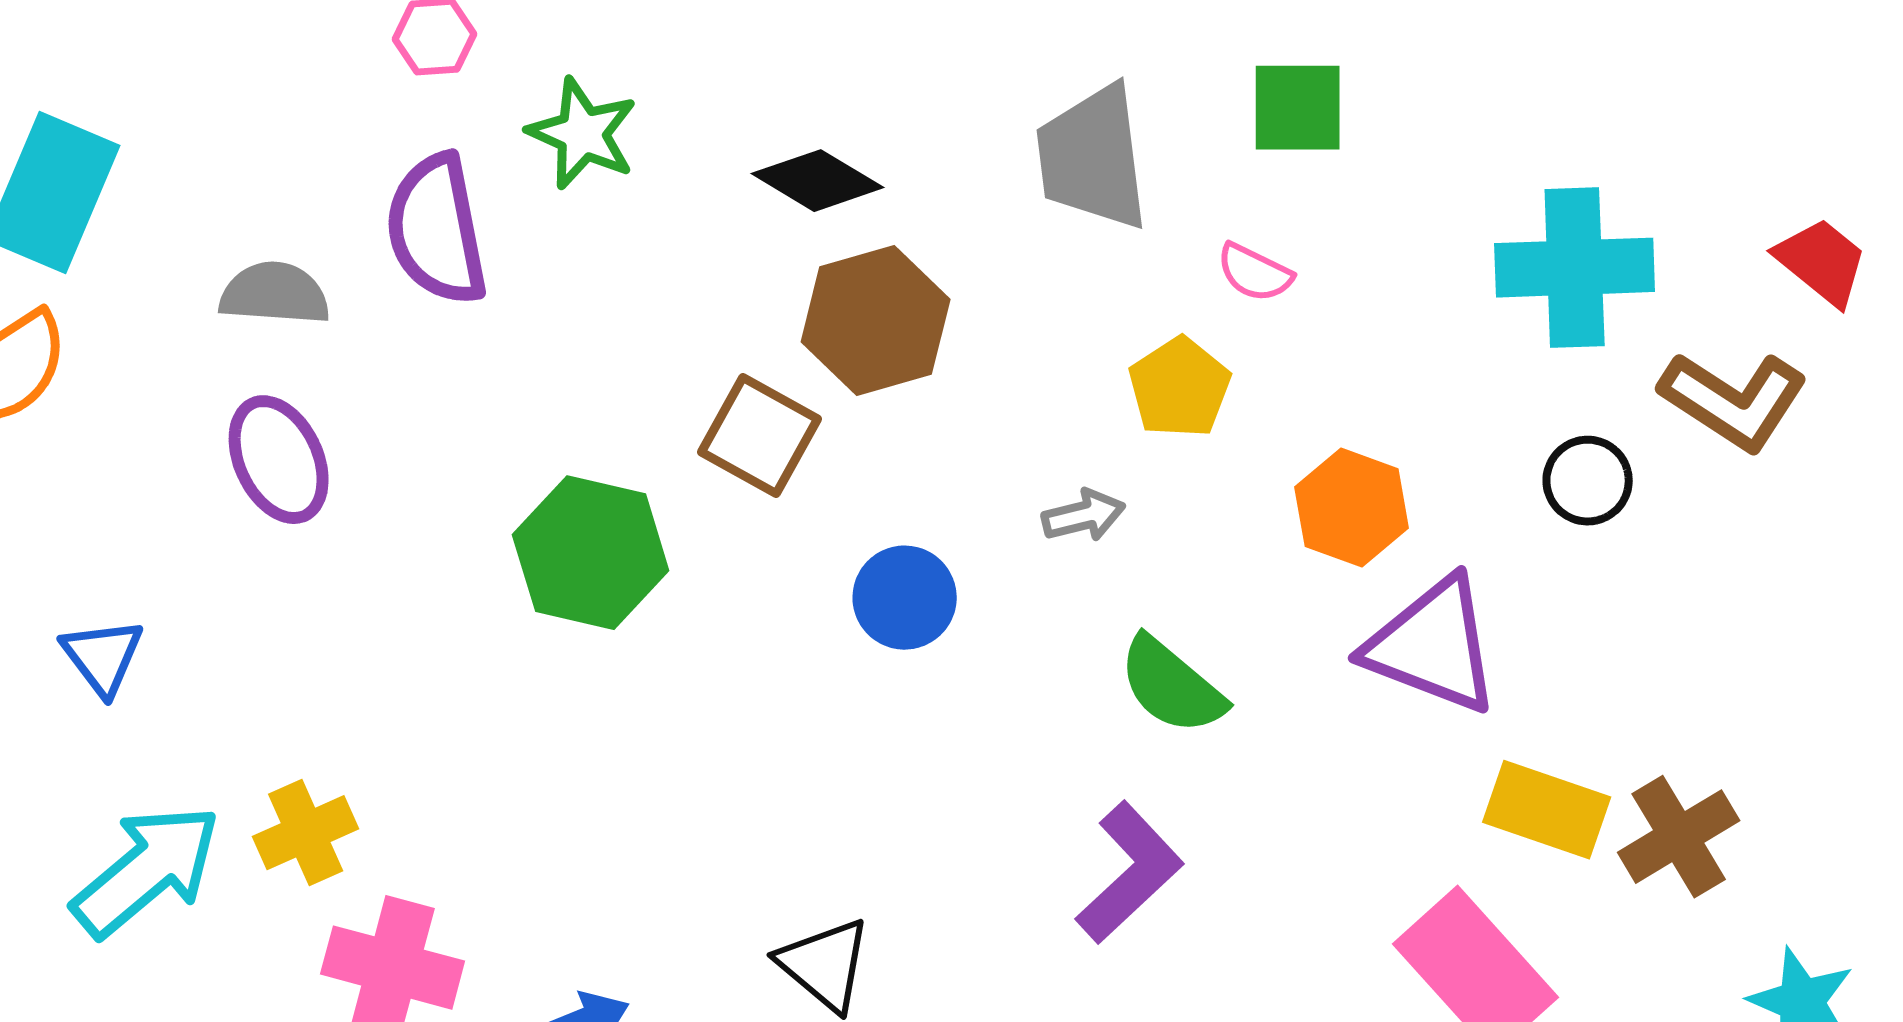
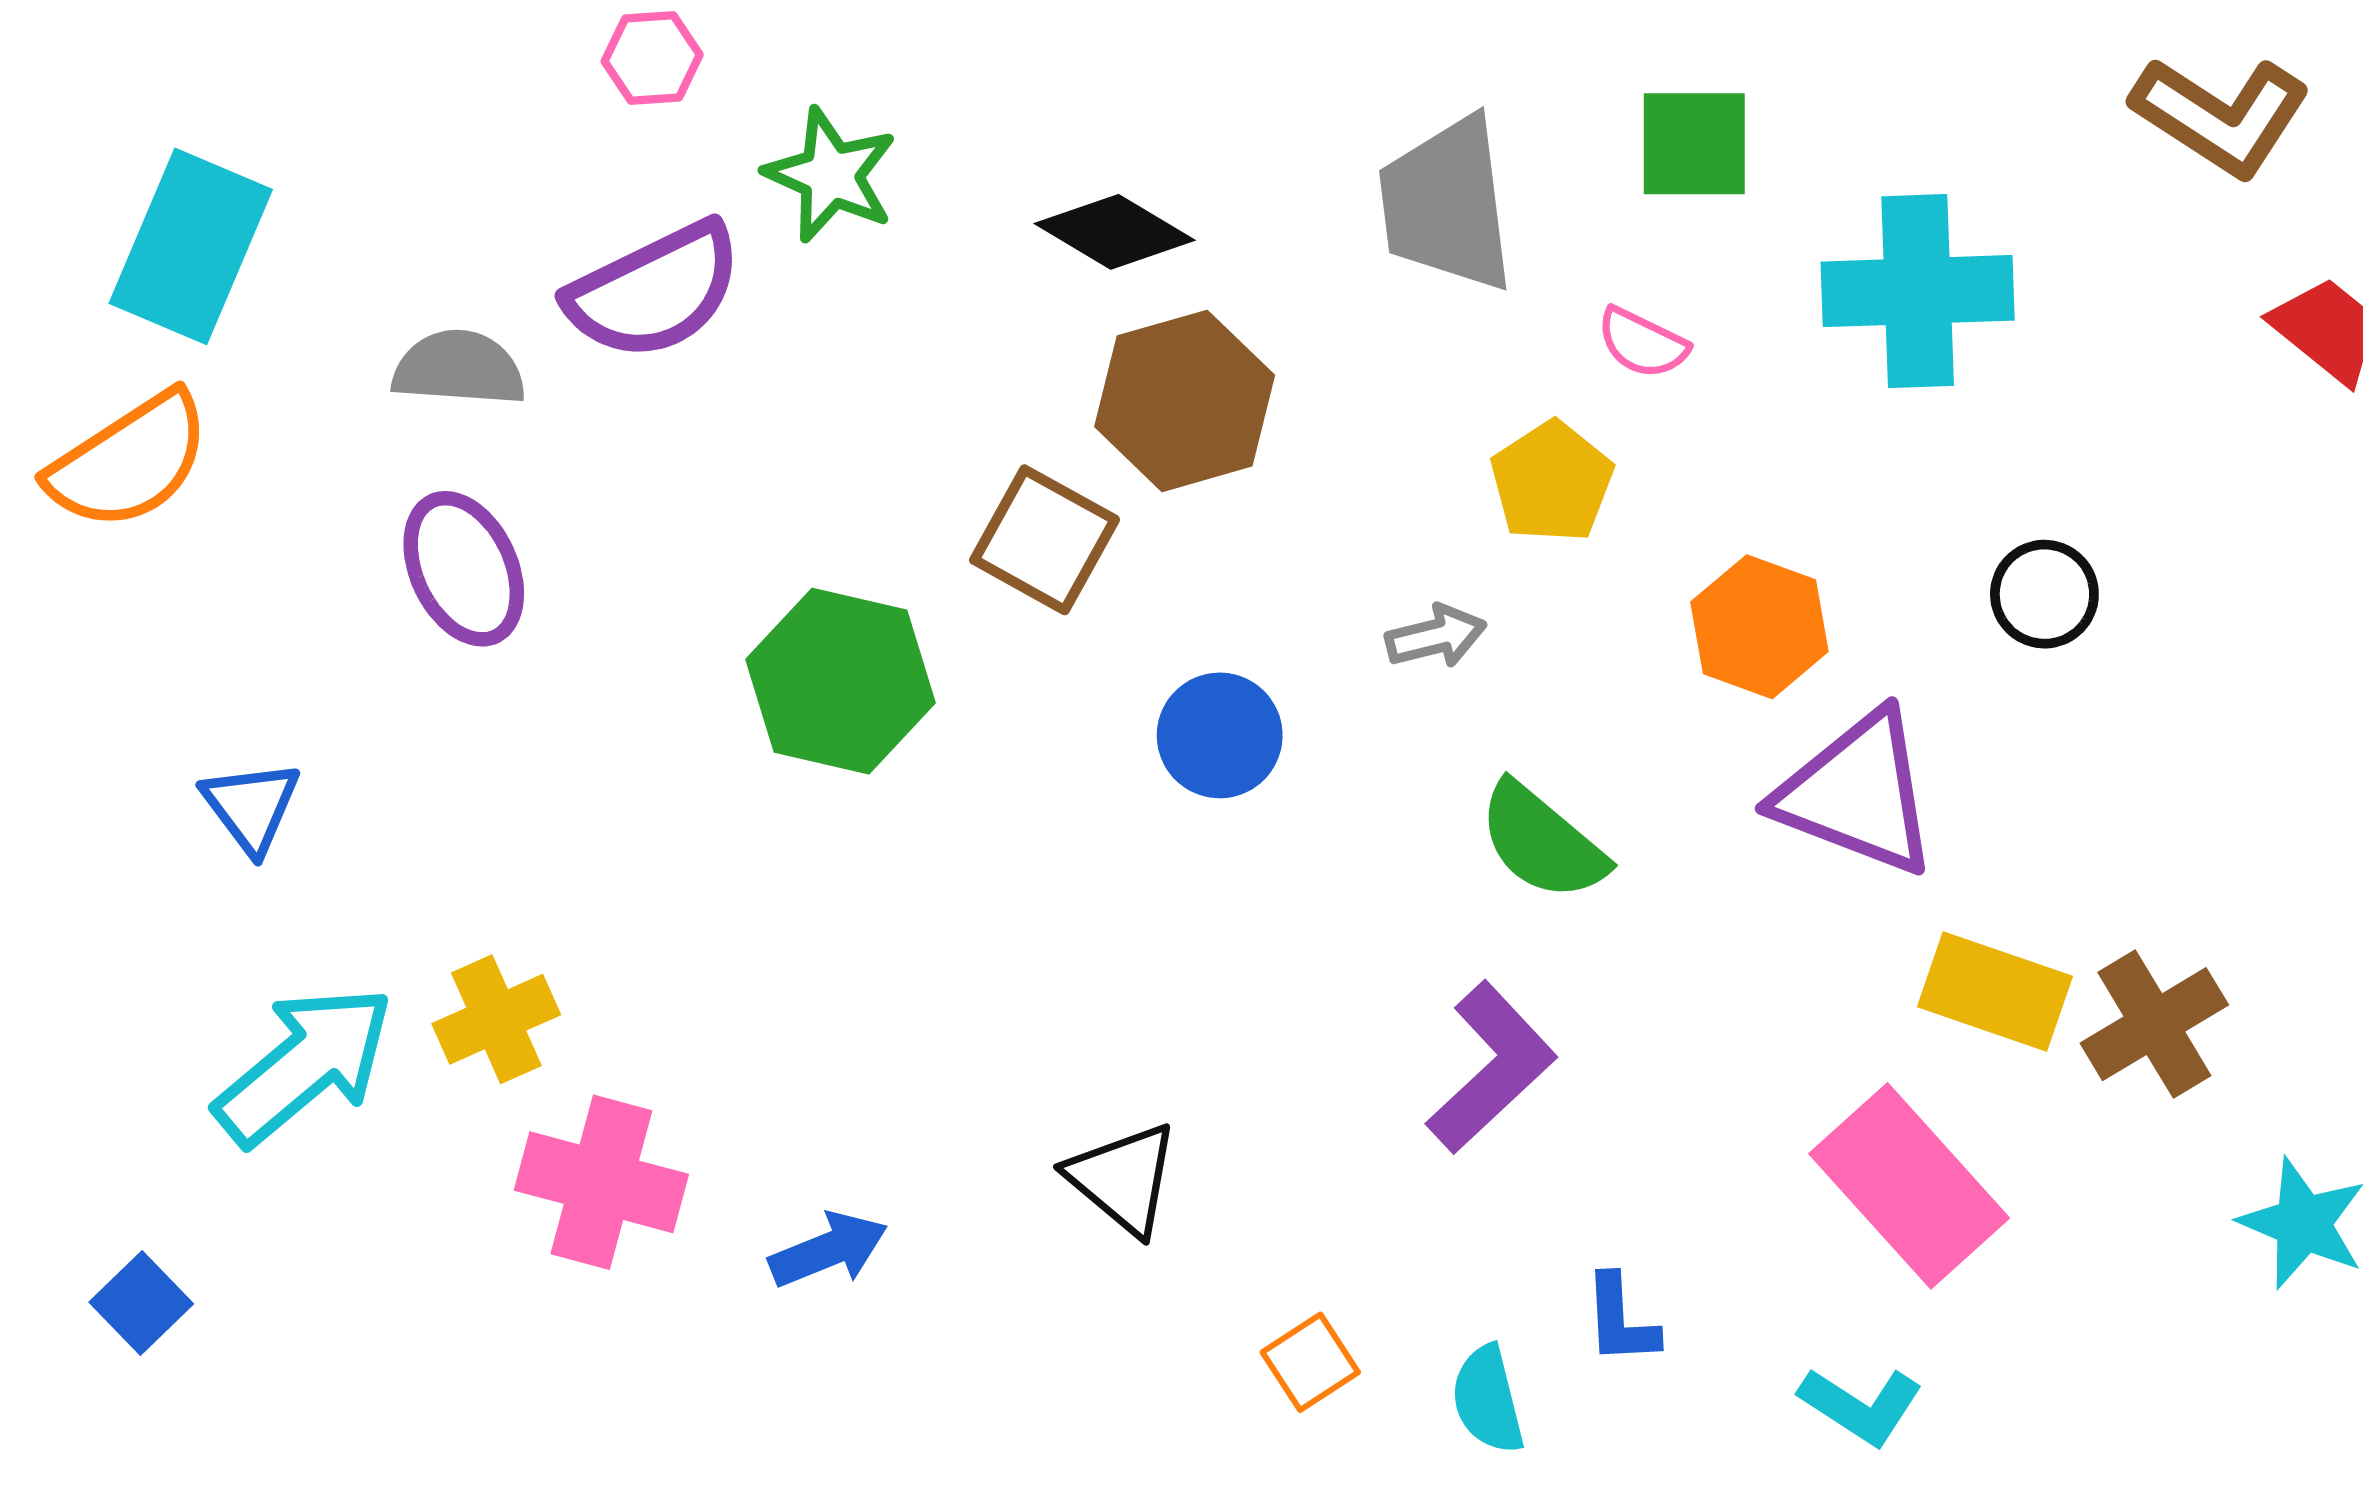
purple semicircle: (437, 230) -> (655, 291), turned -105
cyan cross: (1575, 268) -> (1918, 291), moved
brown L-shape: (1734, 401) -> (2221, 116), moved

